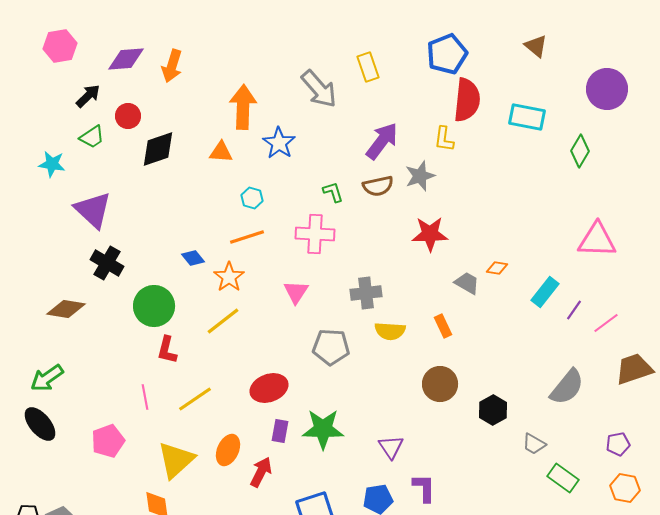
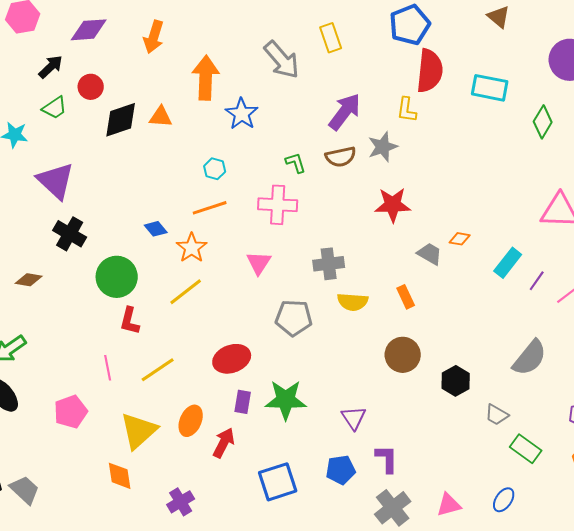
orange arrow: (172, 66) -> (154, 37), moved
orange triangle: (221, 152) -> (161, 117), moved
brown diamond: (66, 309) -> (29, 280), size x0.7

